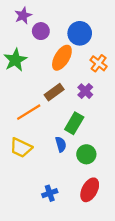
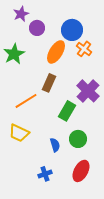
orange cross: (99, 63) -> (84, 49), moved
purple cross: (85, 91) -> (88, 91), moved, size x1.6
brown rectangle: (54, 92) -> (49, 83), turned -30
blue semicircle: (61, 144) -> (55, 145), moved

